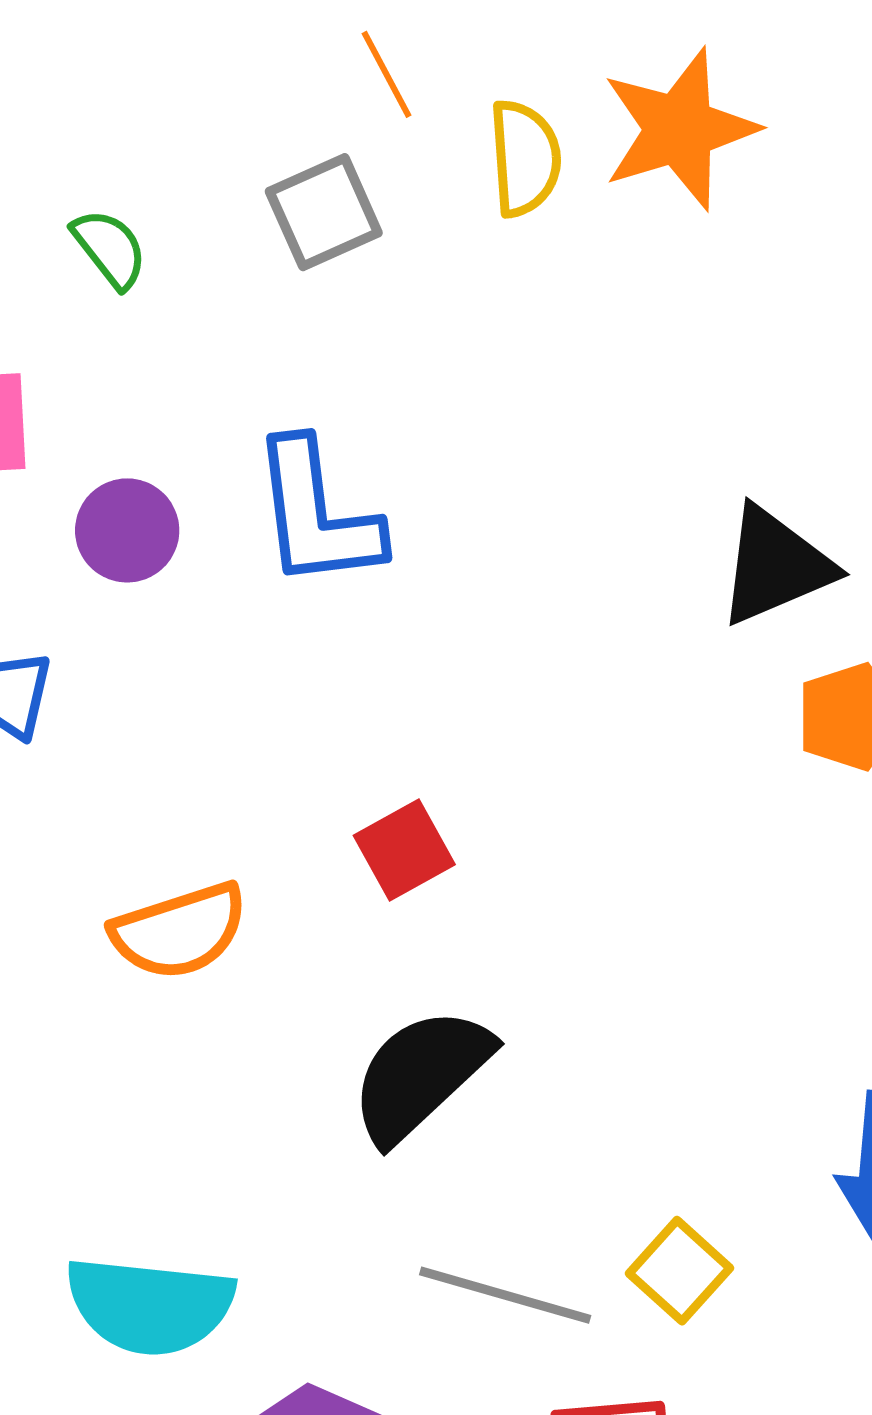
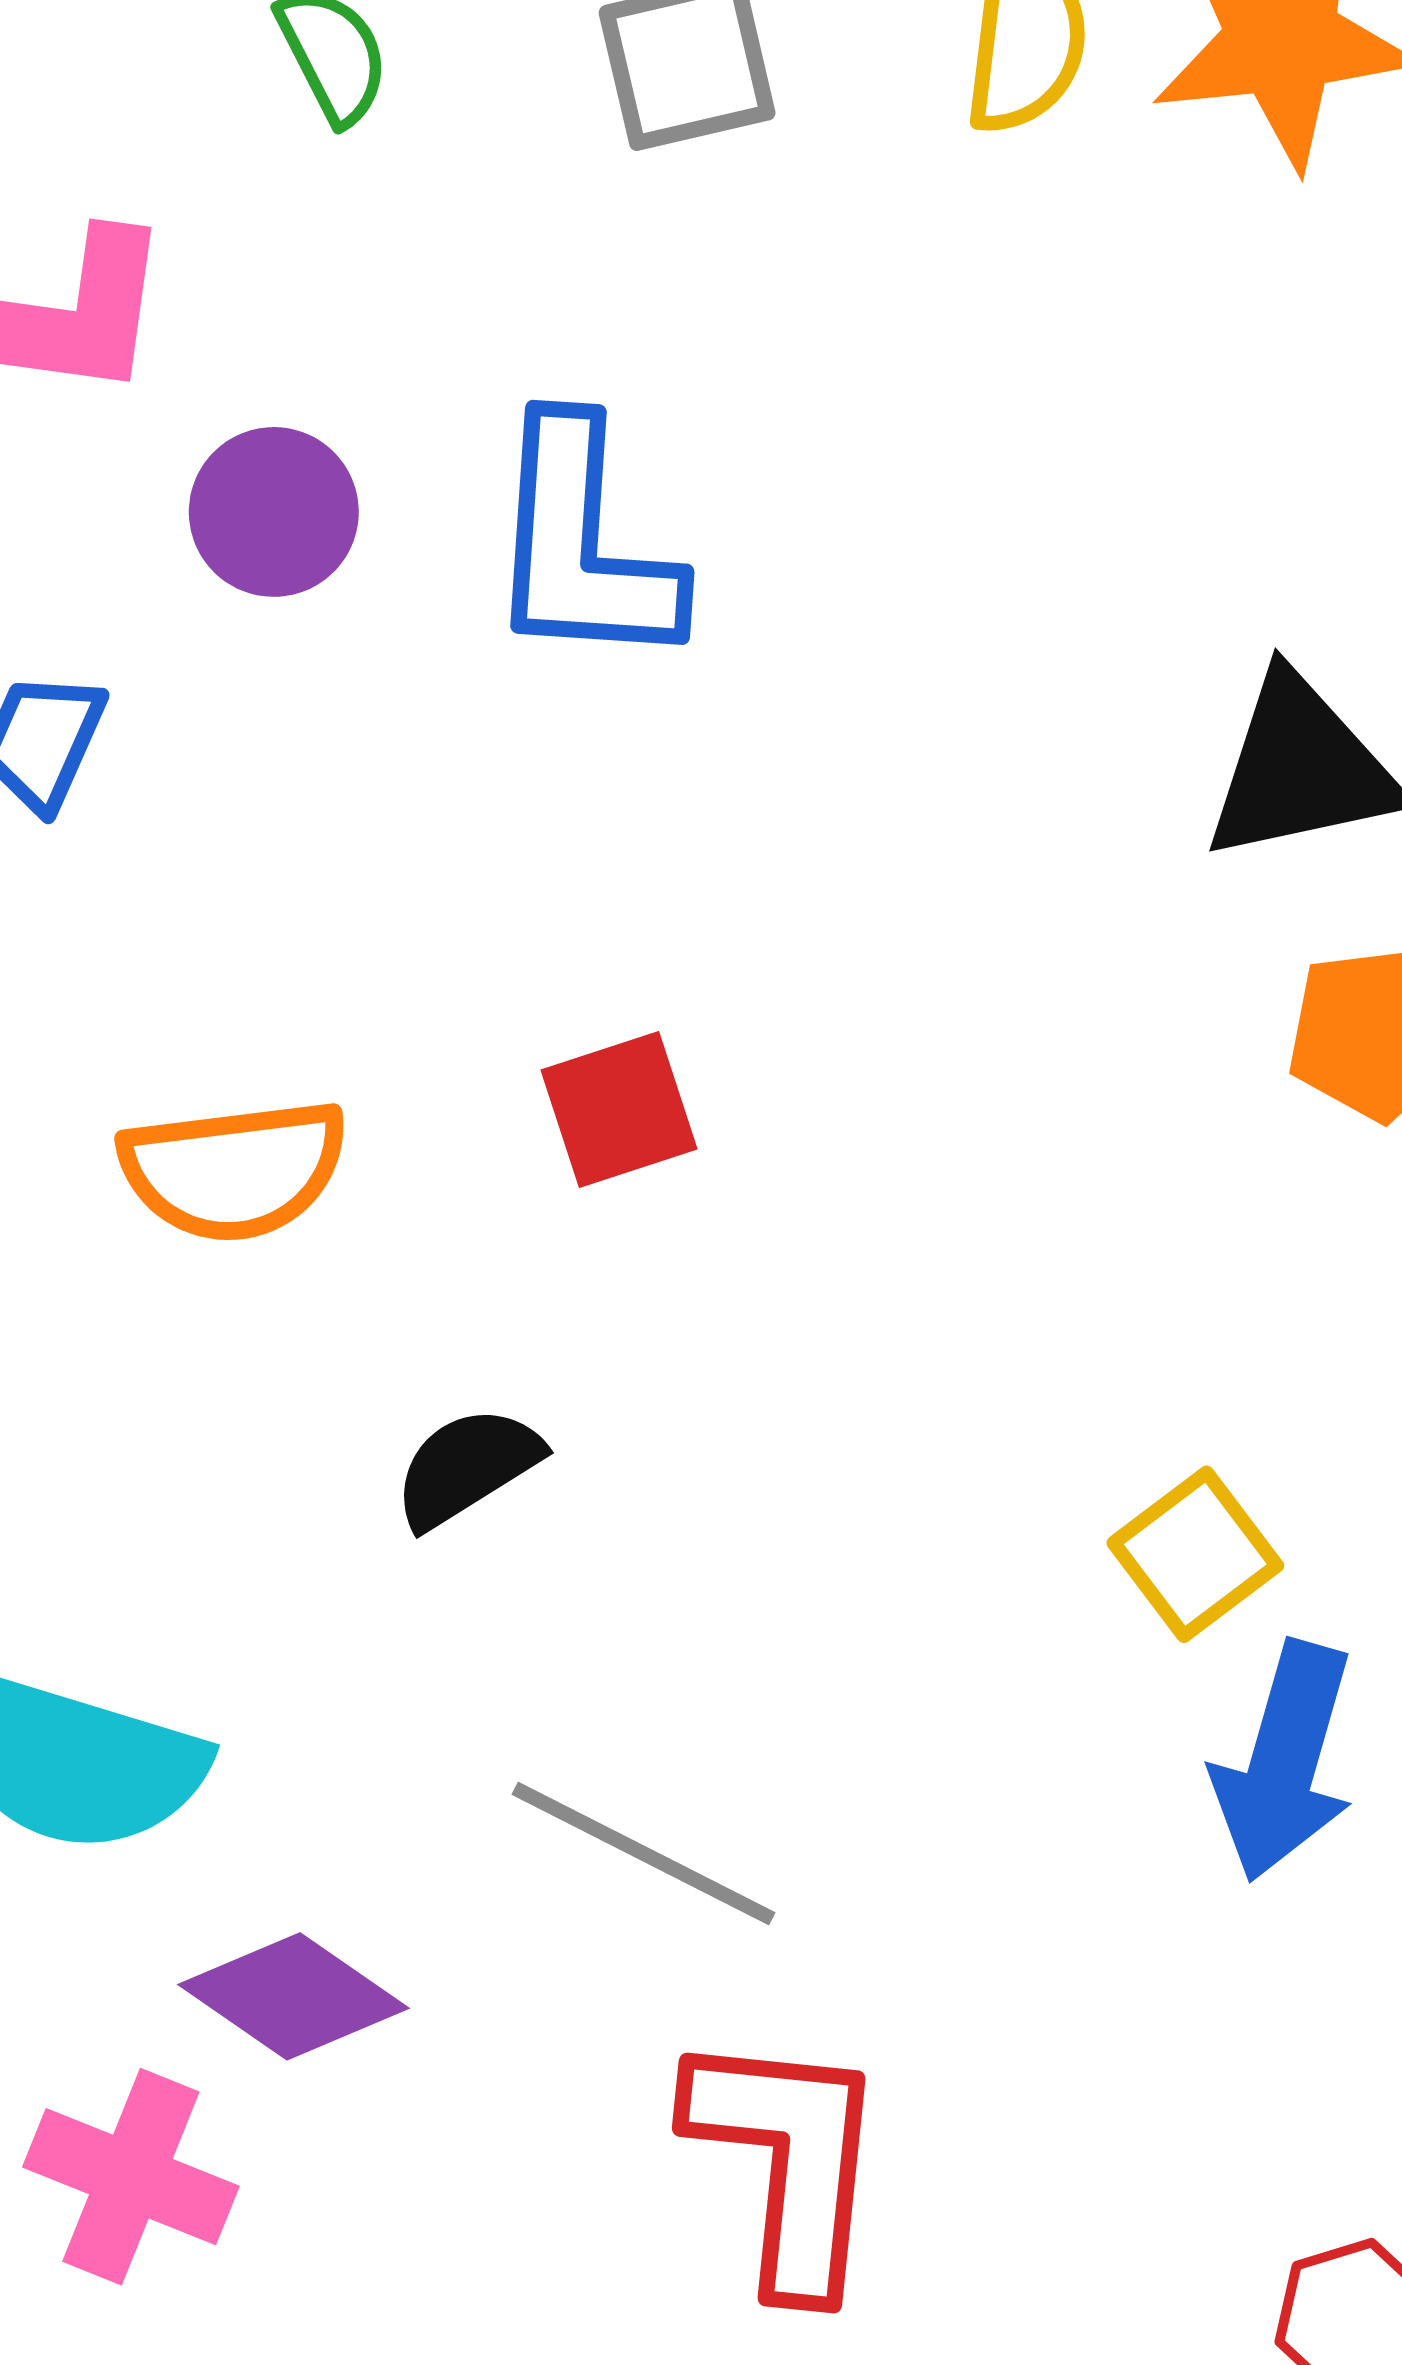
black semicircle: (421, 1075) -> (467, 1467), moved, size x0.6
yellow square: (679, 1271) -> (1195, 1554), moved

